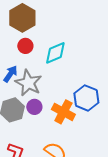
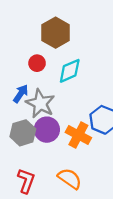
brown hexagon: (22, 18) -> (56, 33), moved
purple circle: (34, 107) -> (47, 130), size x1.5

